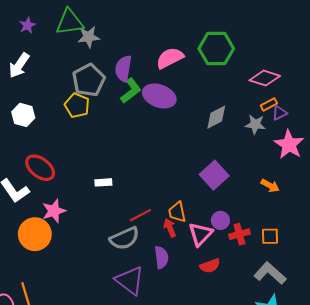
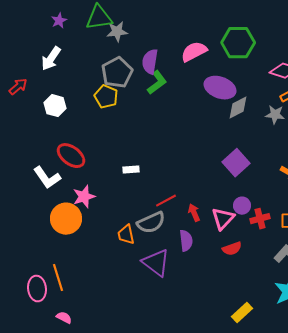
purple ellipse: (159, 96) -> (220, 88), moved
orange trapezoid: (177, 212) -> (126, 235), moved

